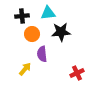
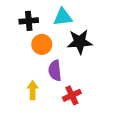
yellow arrow: (25, 69) -> (33, 90), turned -40
red cross: (77, 73) -> (72, 95), moved

